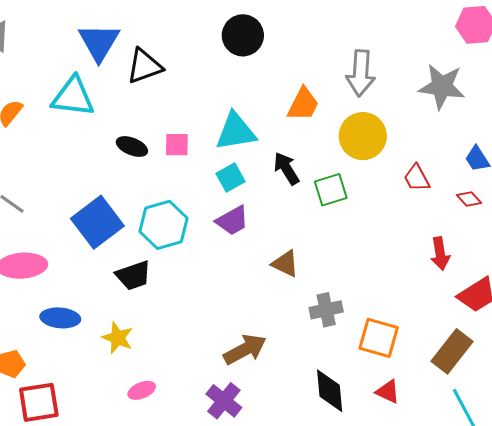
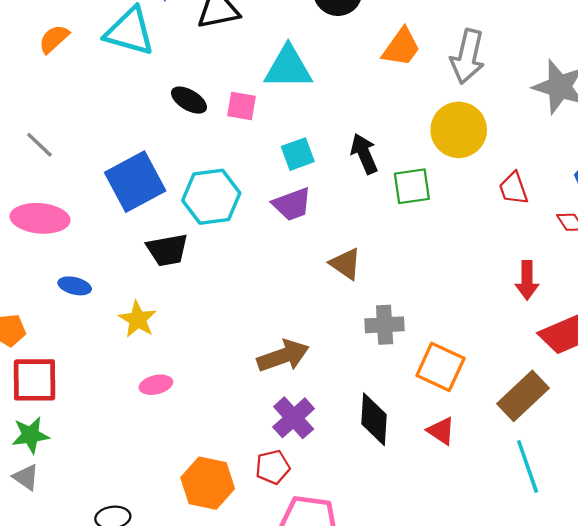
orange trapezoid: (303, 104) -> (401, 47), moved
cyan triangle: (236, 132) -> (288, 67), moved
blue ellipse: (60, 318) -> (75, 286), size x0.7
purple cross: (224, 401) -> (294, 418), moved

